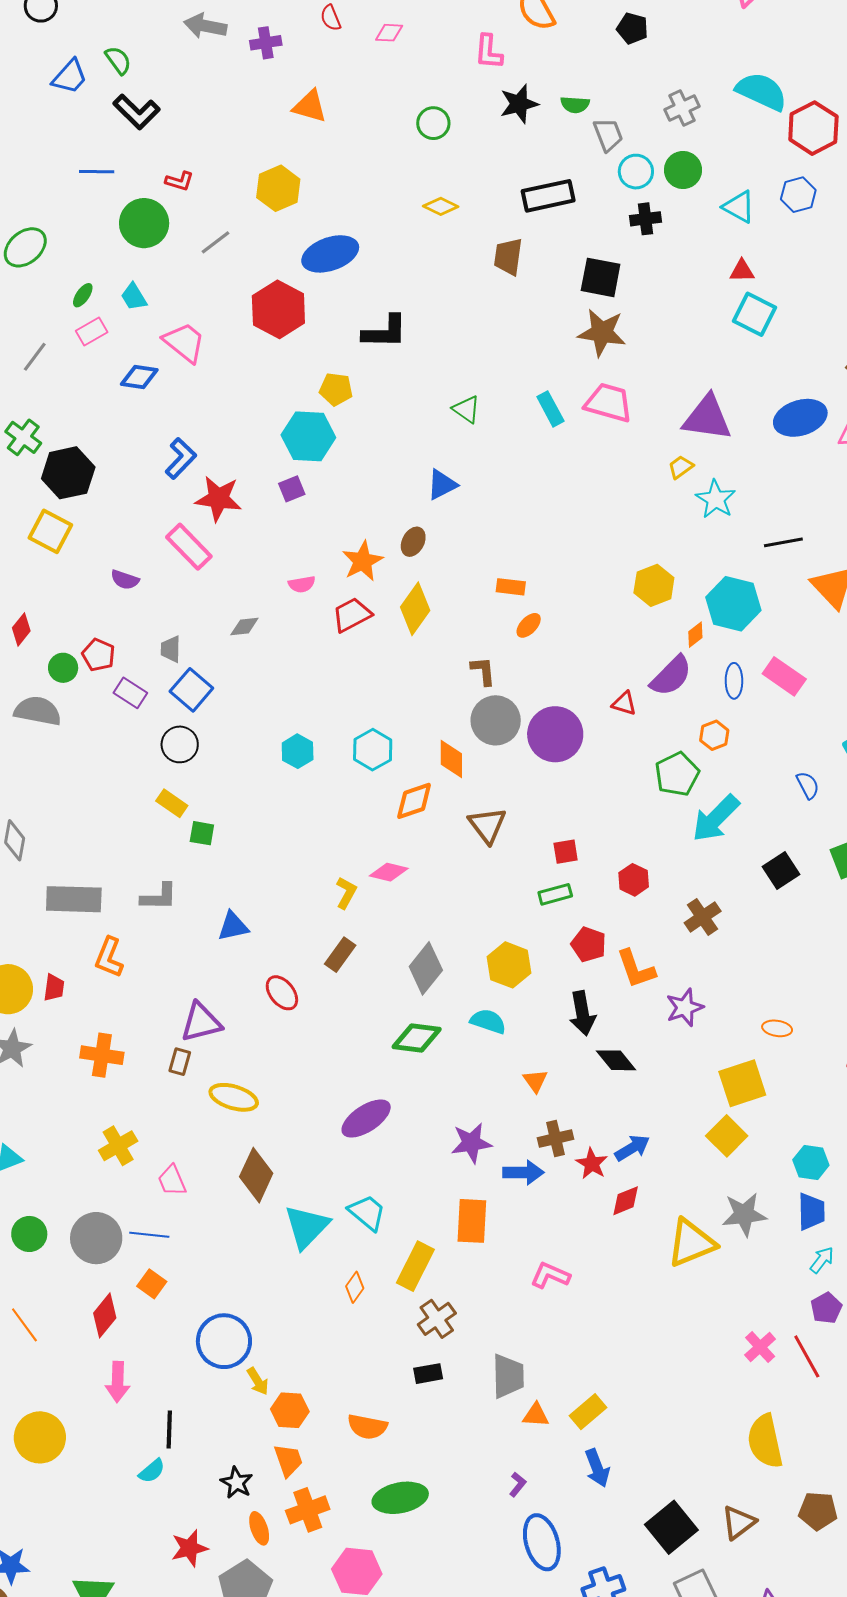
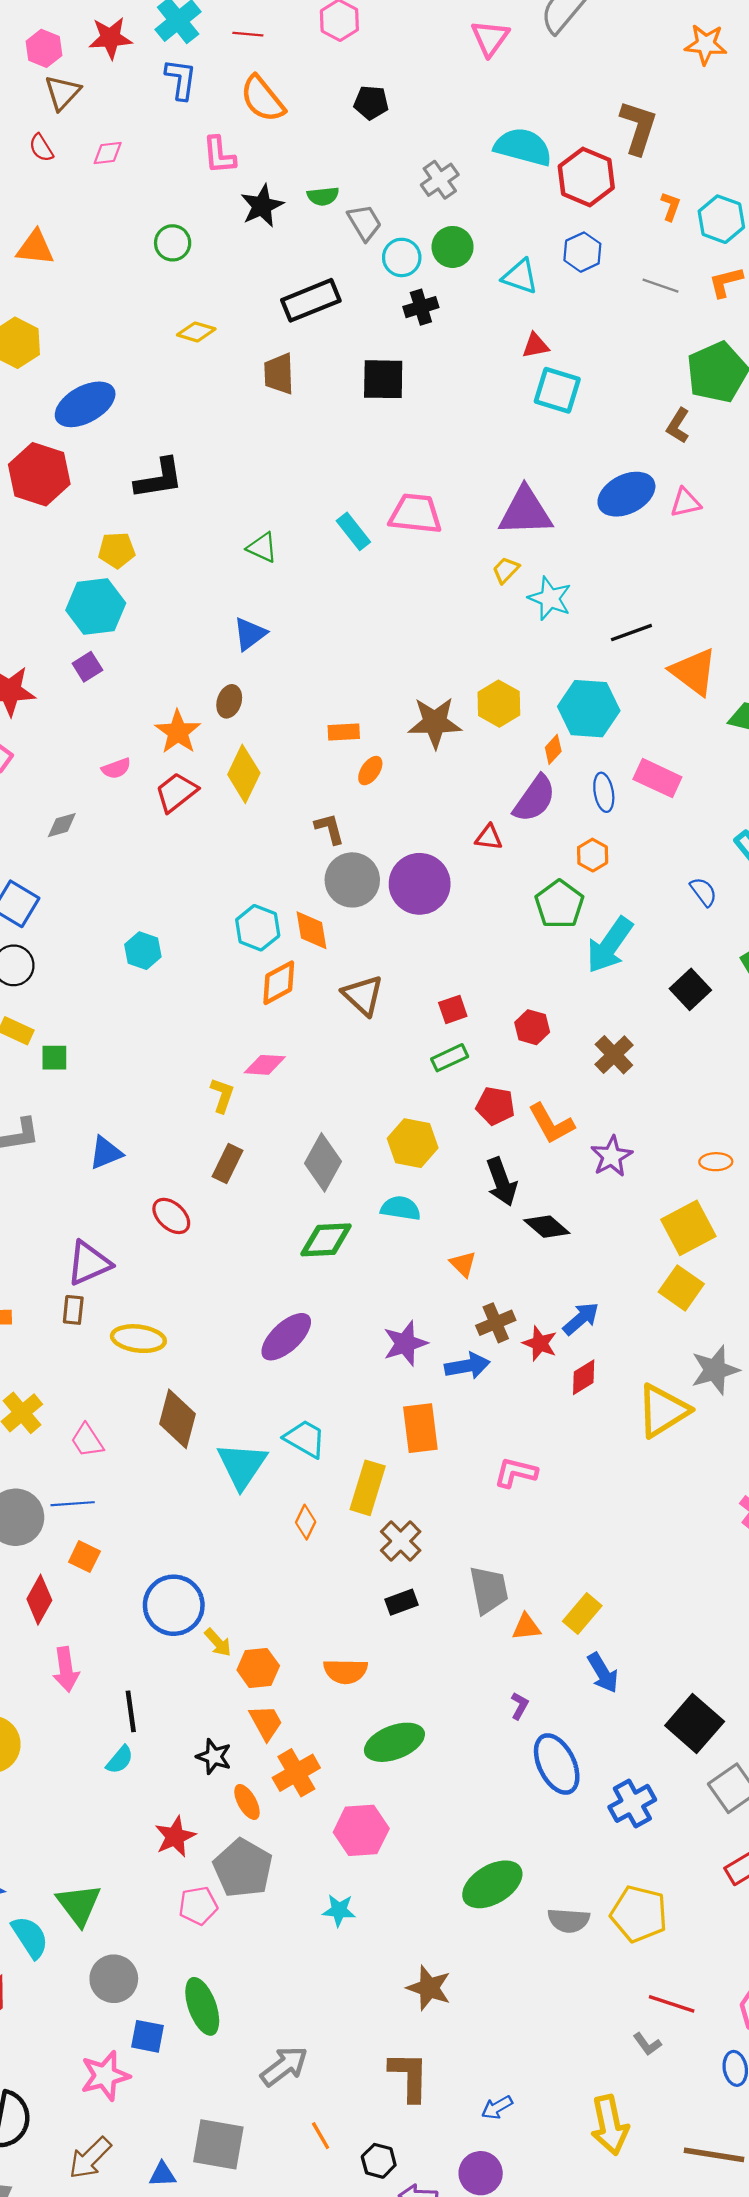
brown star: (602, 333) -> (435, 723), moved
cyan hexagon: (373, 750) -> (258, 928), moved

